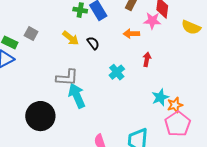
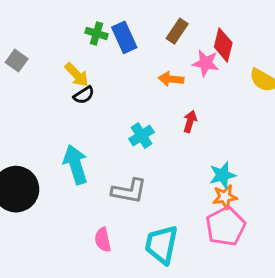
black semicircle: (93, 43) -> (84, 95), moved, turned 88
gray L-shape: (67, 78) -> (129, 191), moved
cyan star: (160, 97) -> (222, 175), moved

